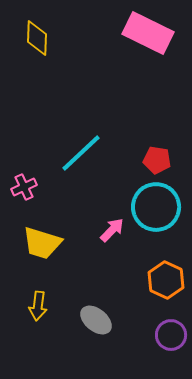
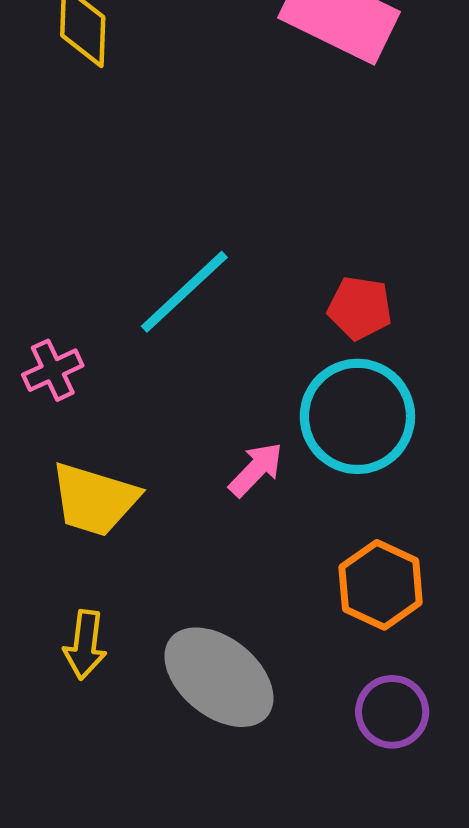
gray ellipse: (96, 320) -> (219, 677), size x1.5

